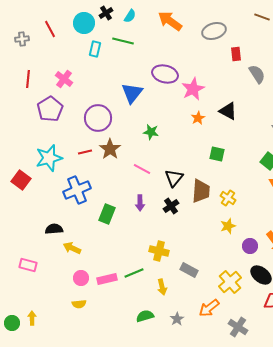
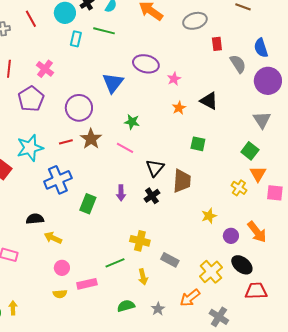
pink star: (193, 89) -> (174, 79), size x0.6
pink line: (142, 169) -> (125, 148), moved
yellow cross: (228, 198) -> (239, 188), moved
pink rectangle: (107, 279) -> (87, 284), moved

